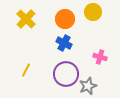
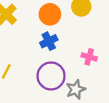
blue cross: (64, 43) -> (49, 41), turned 35

